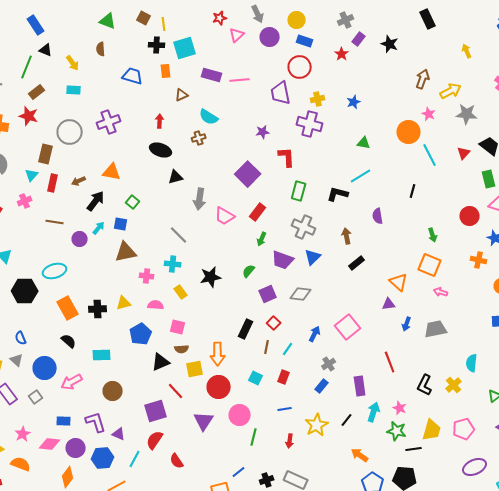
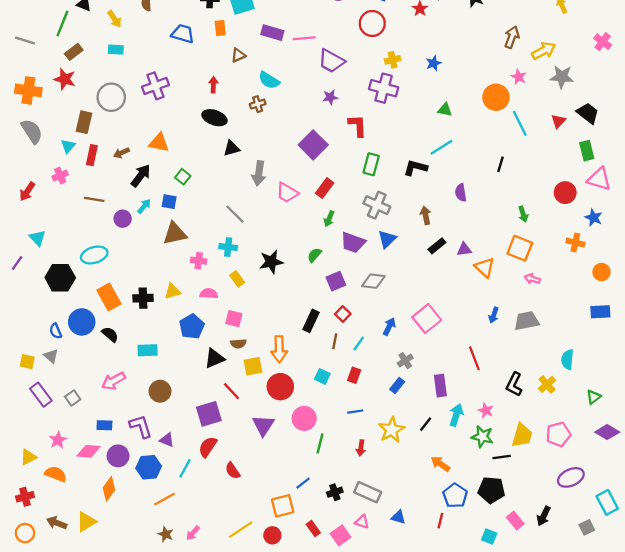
purple trapezoid: (281, 93) -> (331, 61), moved, turned -50
purple triangle: (389, 304) -> (464, 249), moved
blue circle: (45, 368) -> (82, 322), moved

